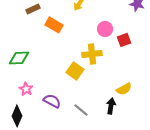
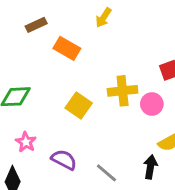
pink circle: (105, 29) -> (152, 104), moved
yellow square: (75, 71) -> (79, 105), moved

